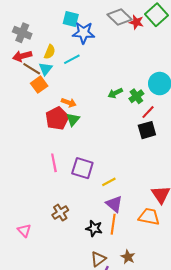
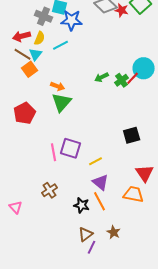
gray cross: (22, 33) -> (44, 16), moved
red arrow: (22, 56) -> (22, 36), moved
red line: (148, 112) -> (133, 78), moved
red pentagon: (57, 118) -> (25, 113), moved
green triangle: (73, 119) -> (62, 102), size x1.5
black square: (147, 130) -> (132, 135), moved
pink line: (54, 163) -> (54, 152), moved
orange line: (113, 224) -> (100, 201), turned -36

